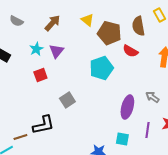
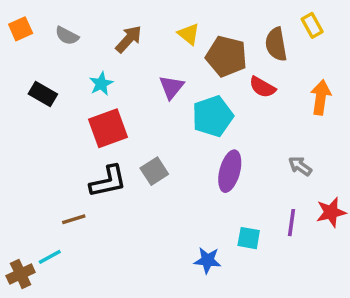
purple triangle: (56, 51) -> (171, 87), moved
red square: (40, 75) -> (108, 128), size x1.6
purple ellipse: (127, 107) -> (230, 171), moved
black L-shape: (43, 125) -> (108, 181), moved
brown line: (20, 137) -> (74, 219), moved

